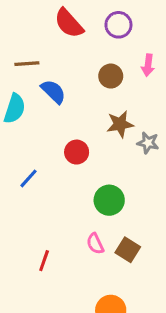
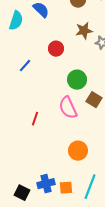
pink semicircle: (95, 244) -> (68, 108), size x1.6
brown square: (128, 250) -> (94, 100), moved

